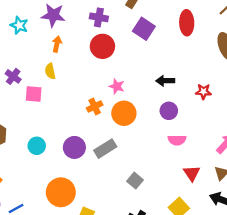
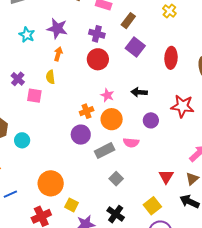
red ellipse: (187, 23) -> (171, 58), moved
black arrow: (165, 81) -> (139, 92), moved
red star: (203, 92) -> (182, 106), size x1.6
pink semicircle: (177, 140) -> (131, 143), moved
cyan circle: (37, 146) -> (22, 140), moved
purple circle: (74, 147) -> (81, 135), moved
gray rectangle: (105, 149) -> (105, 150), moved

